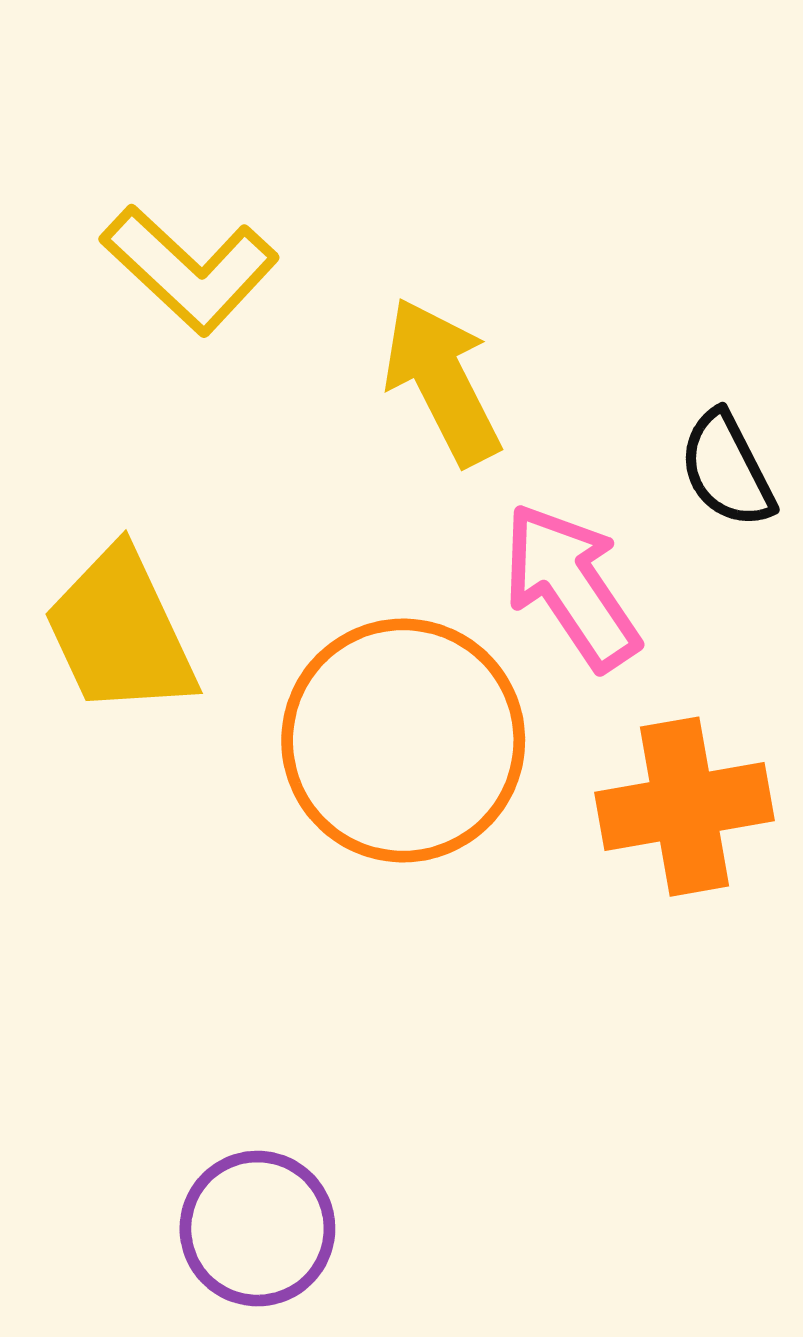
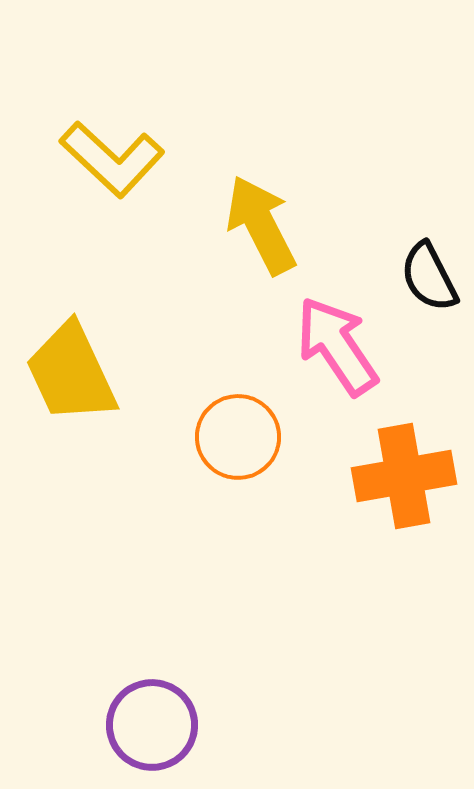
orange circle: (403, 740) -> (238, 437), size x0.6

